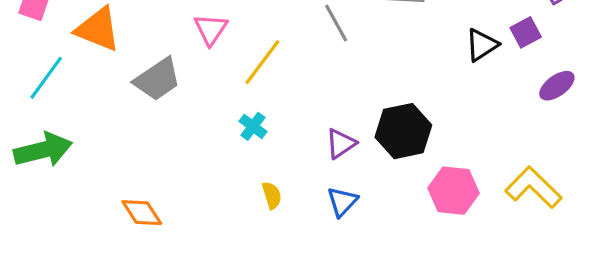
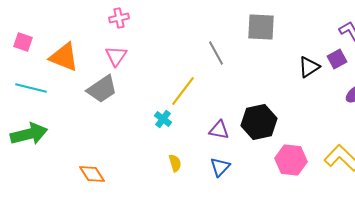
pink triangle: (211, 29) -> (116, 56), moved
yellow line: (262, 62) -> (183, 91), moved
cyan line: (46, 78) -> (31, 88), turned 68
purple triangle: (341, 144) -> (219, 130), turned 45

